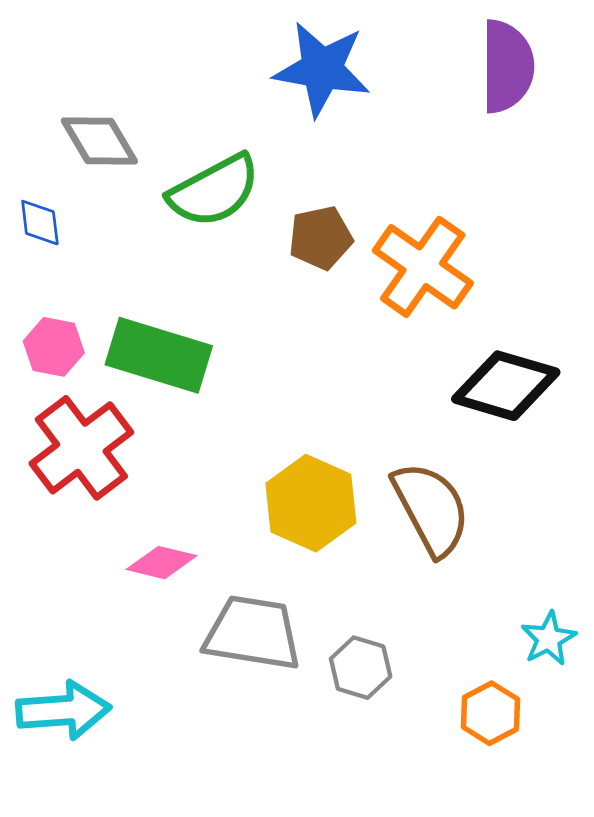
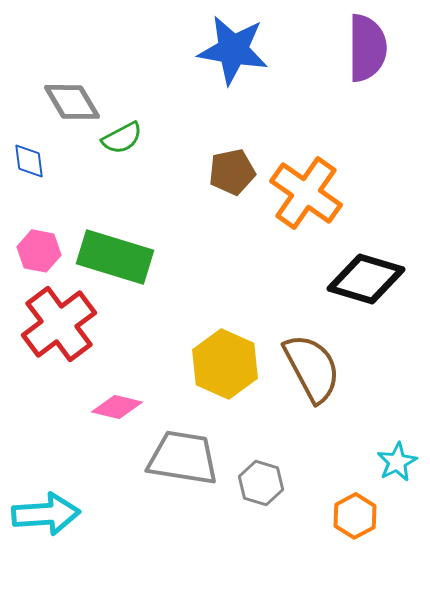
green semicircle: (214, 191) -> (122, 138), moved, size x0.6

